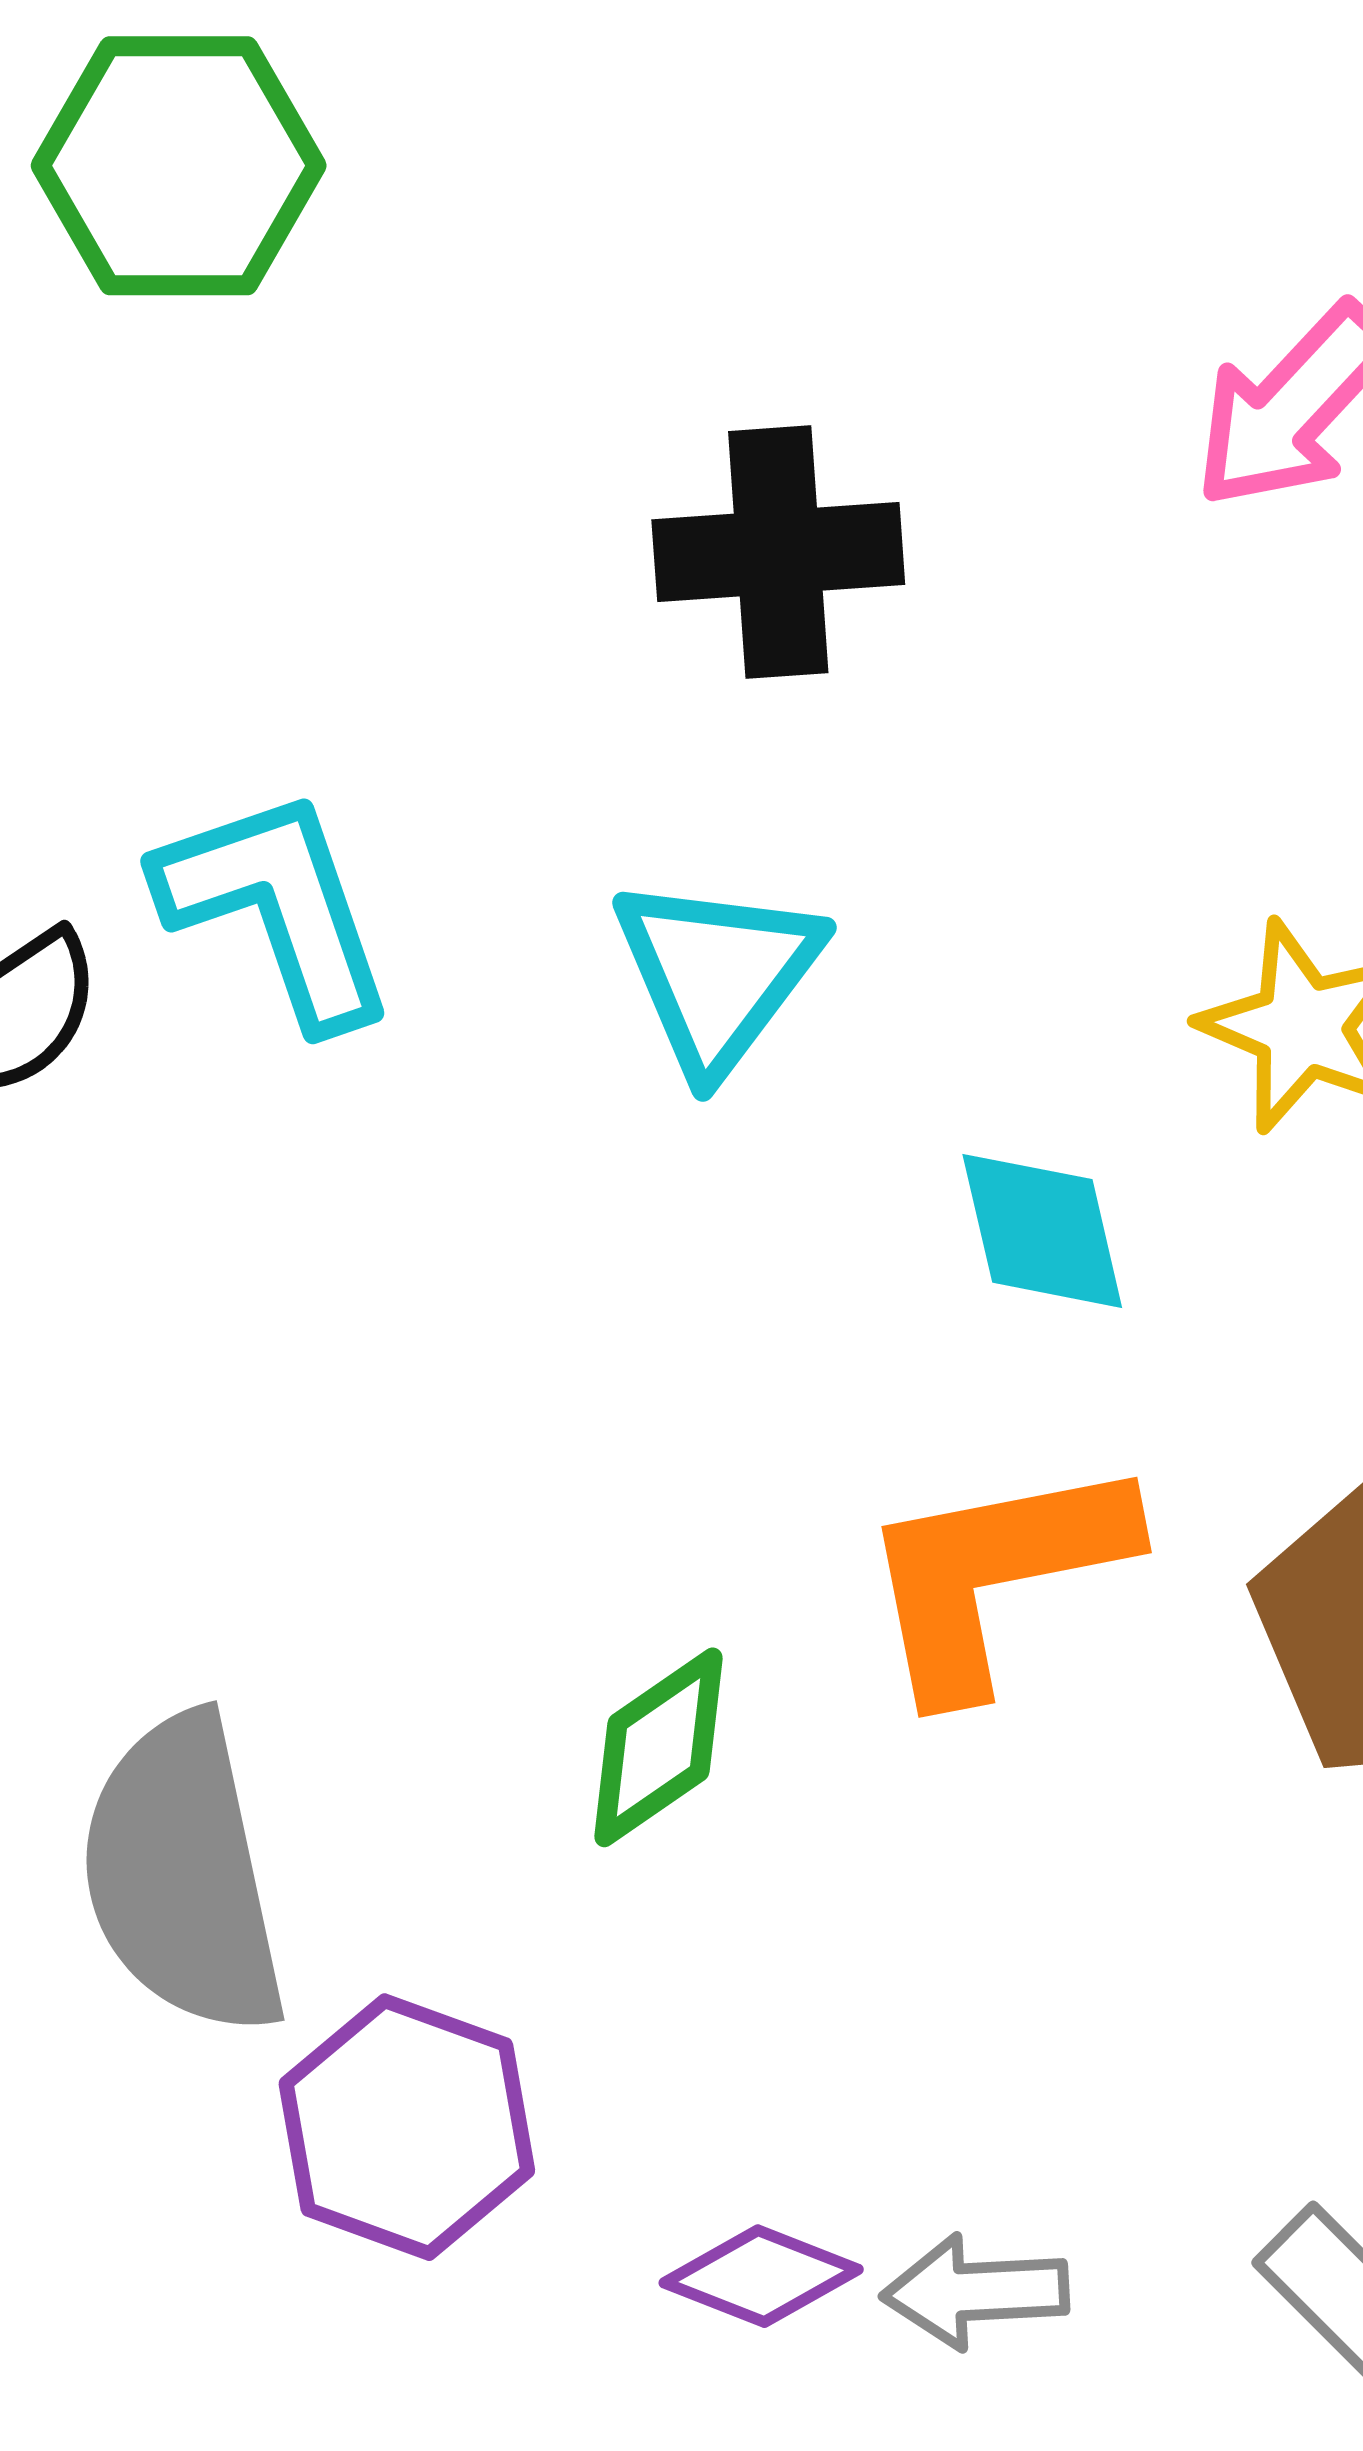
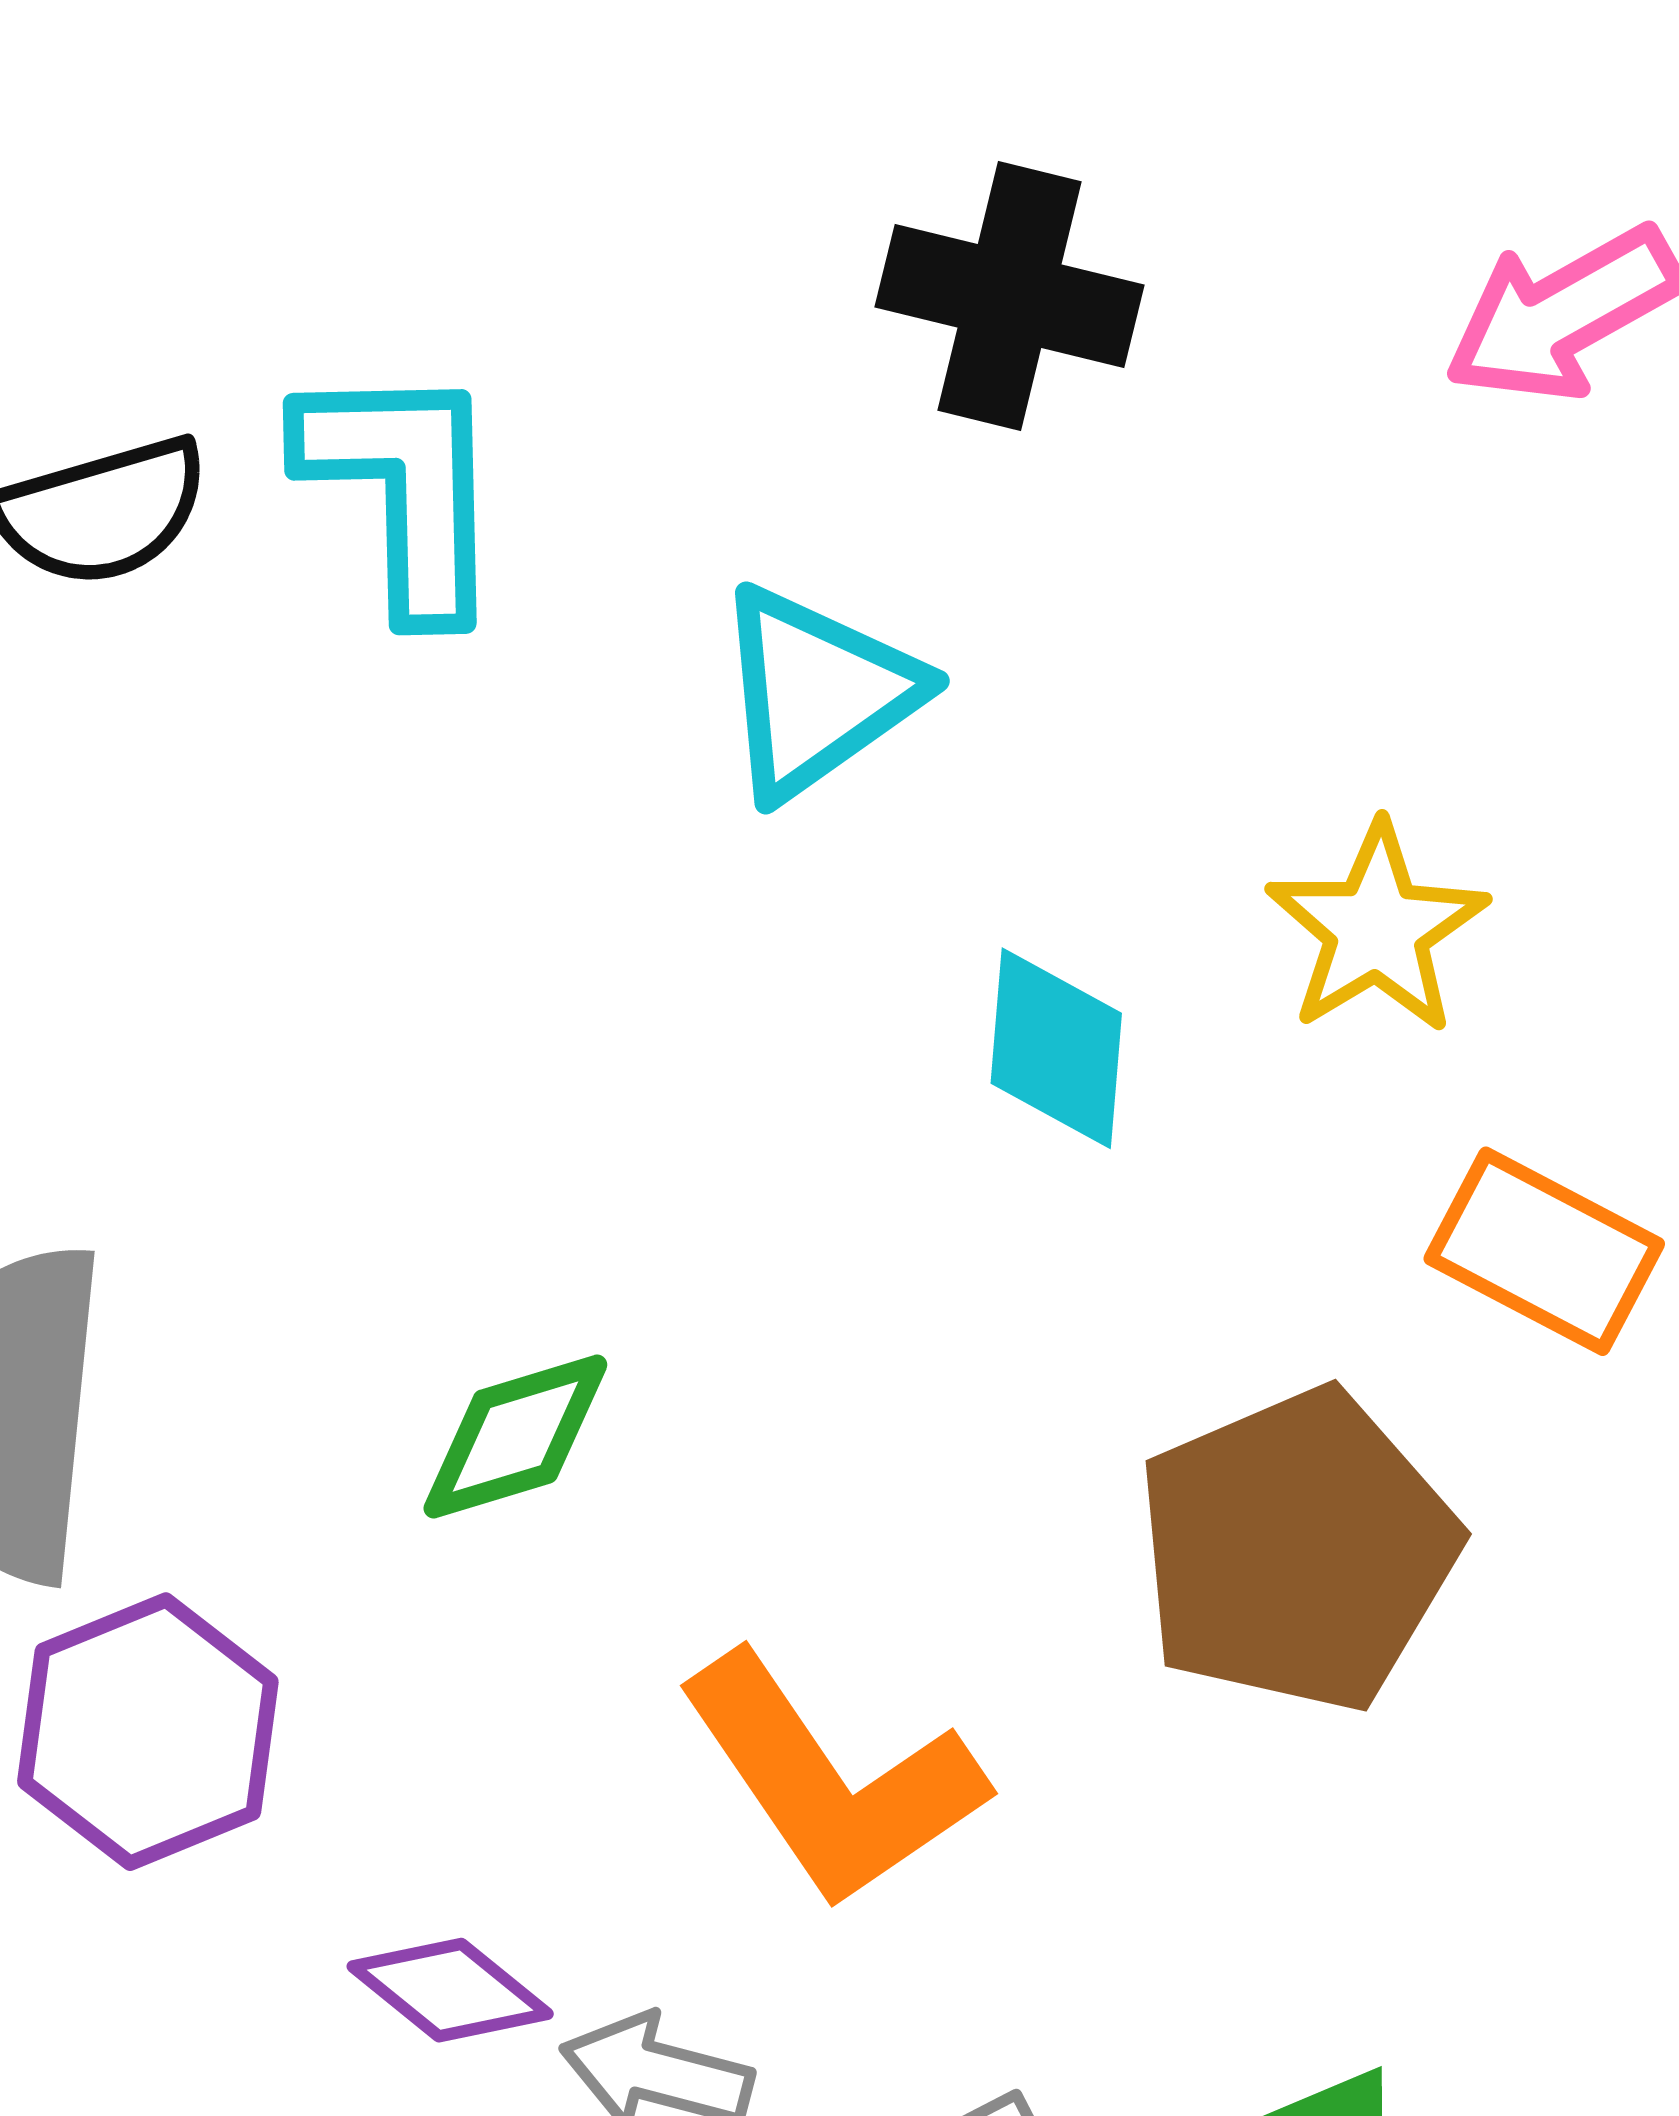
orange L-shape: (995, 1575) -> (831, 1780), moved, turned -131

